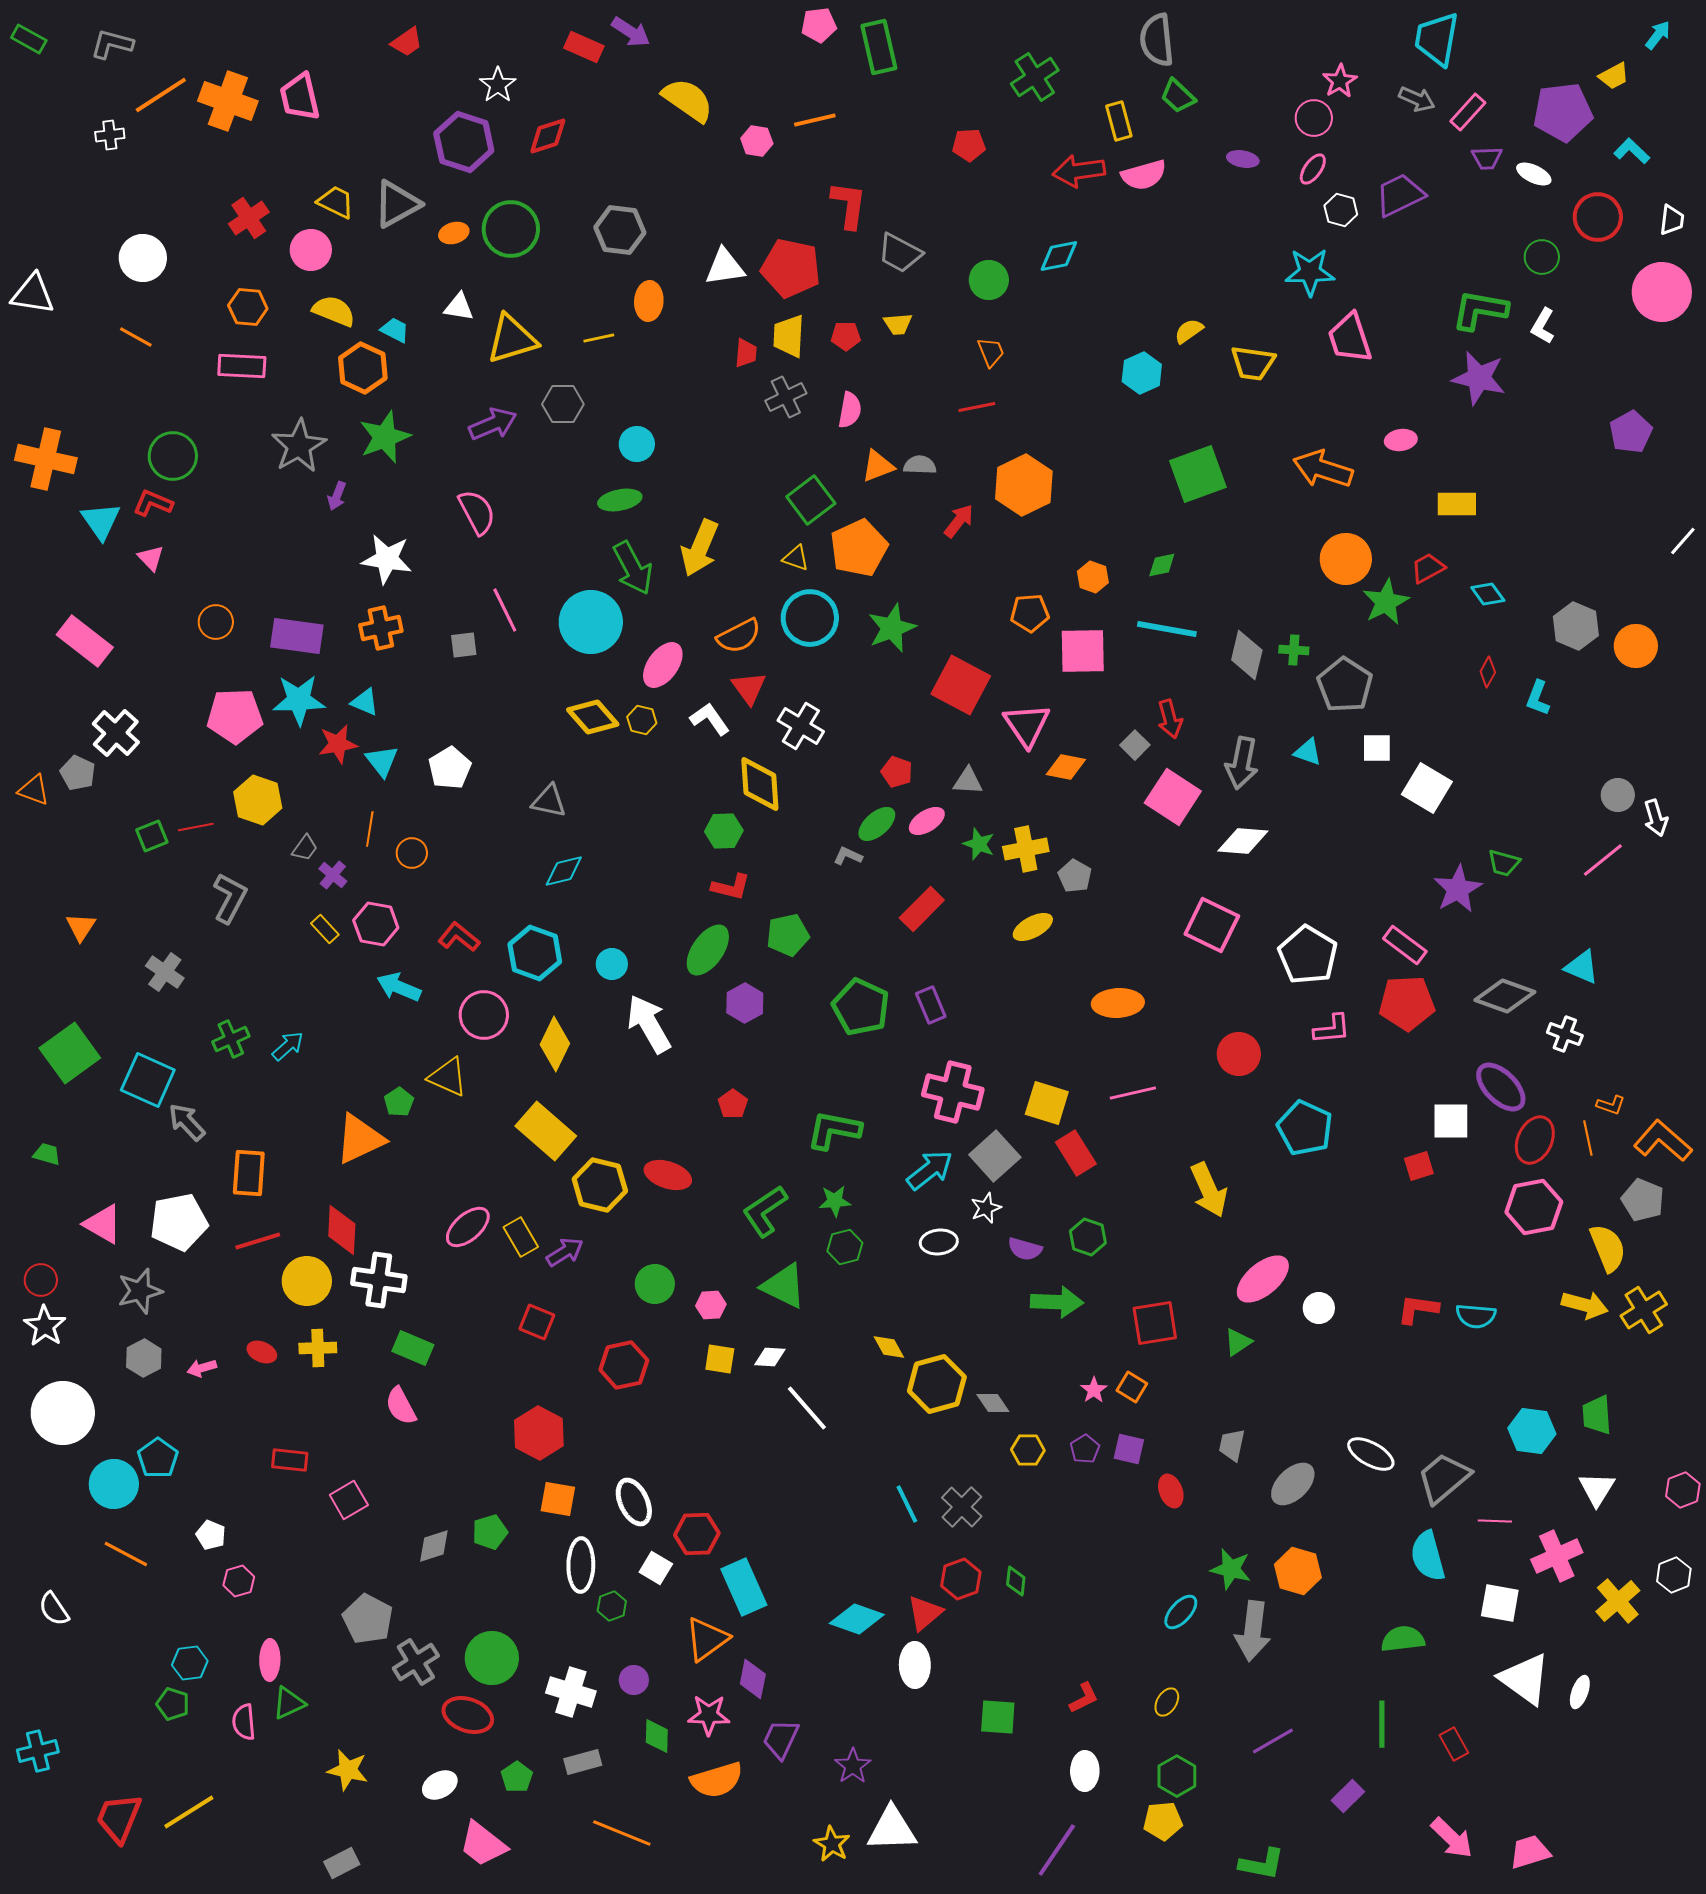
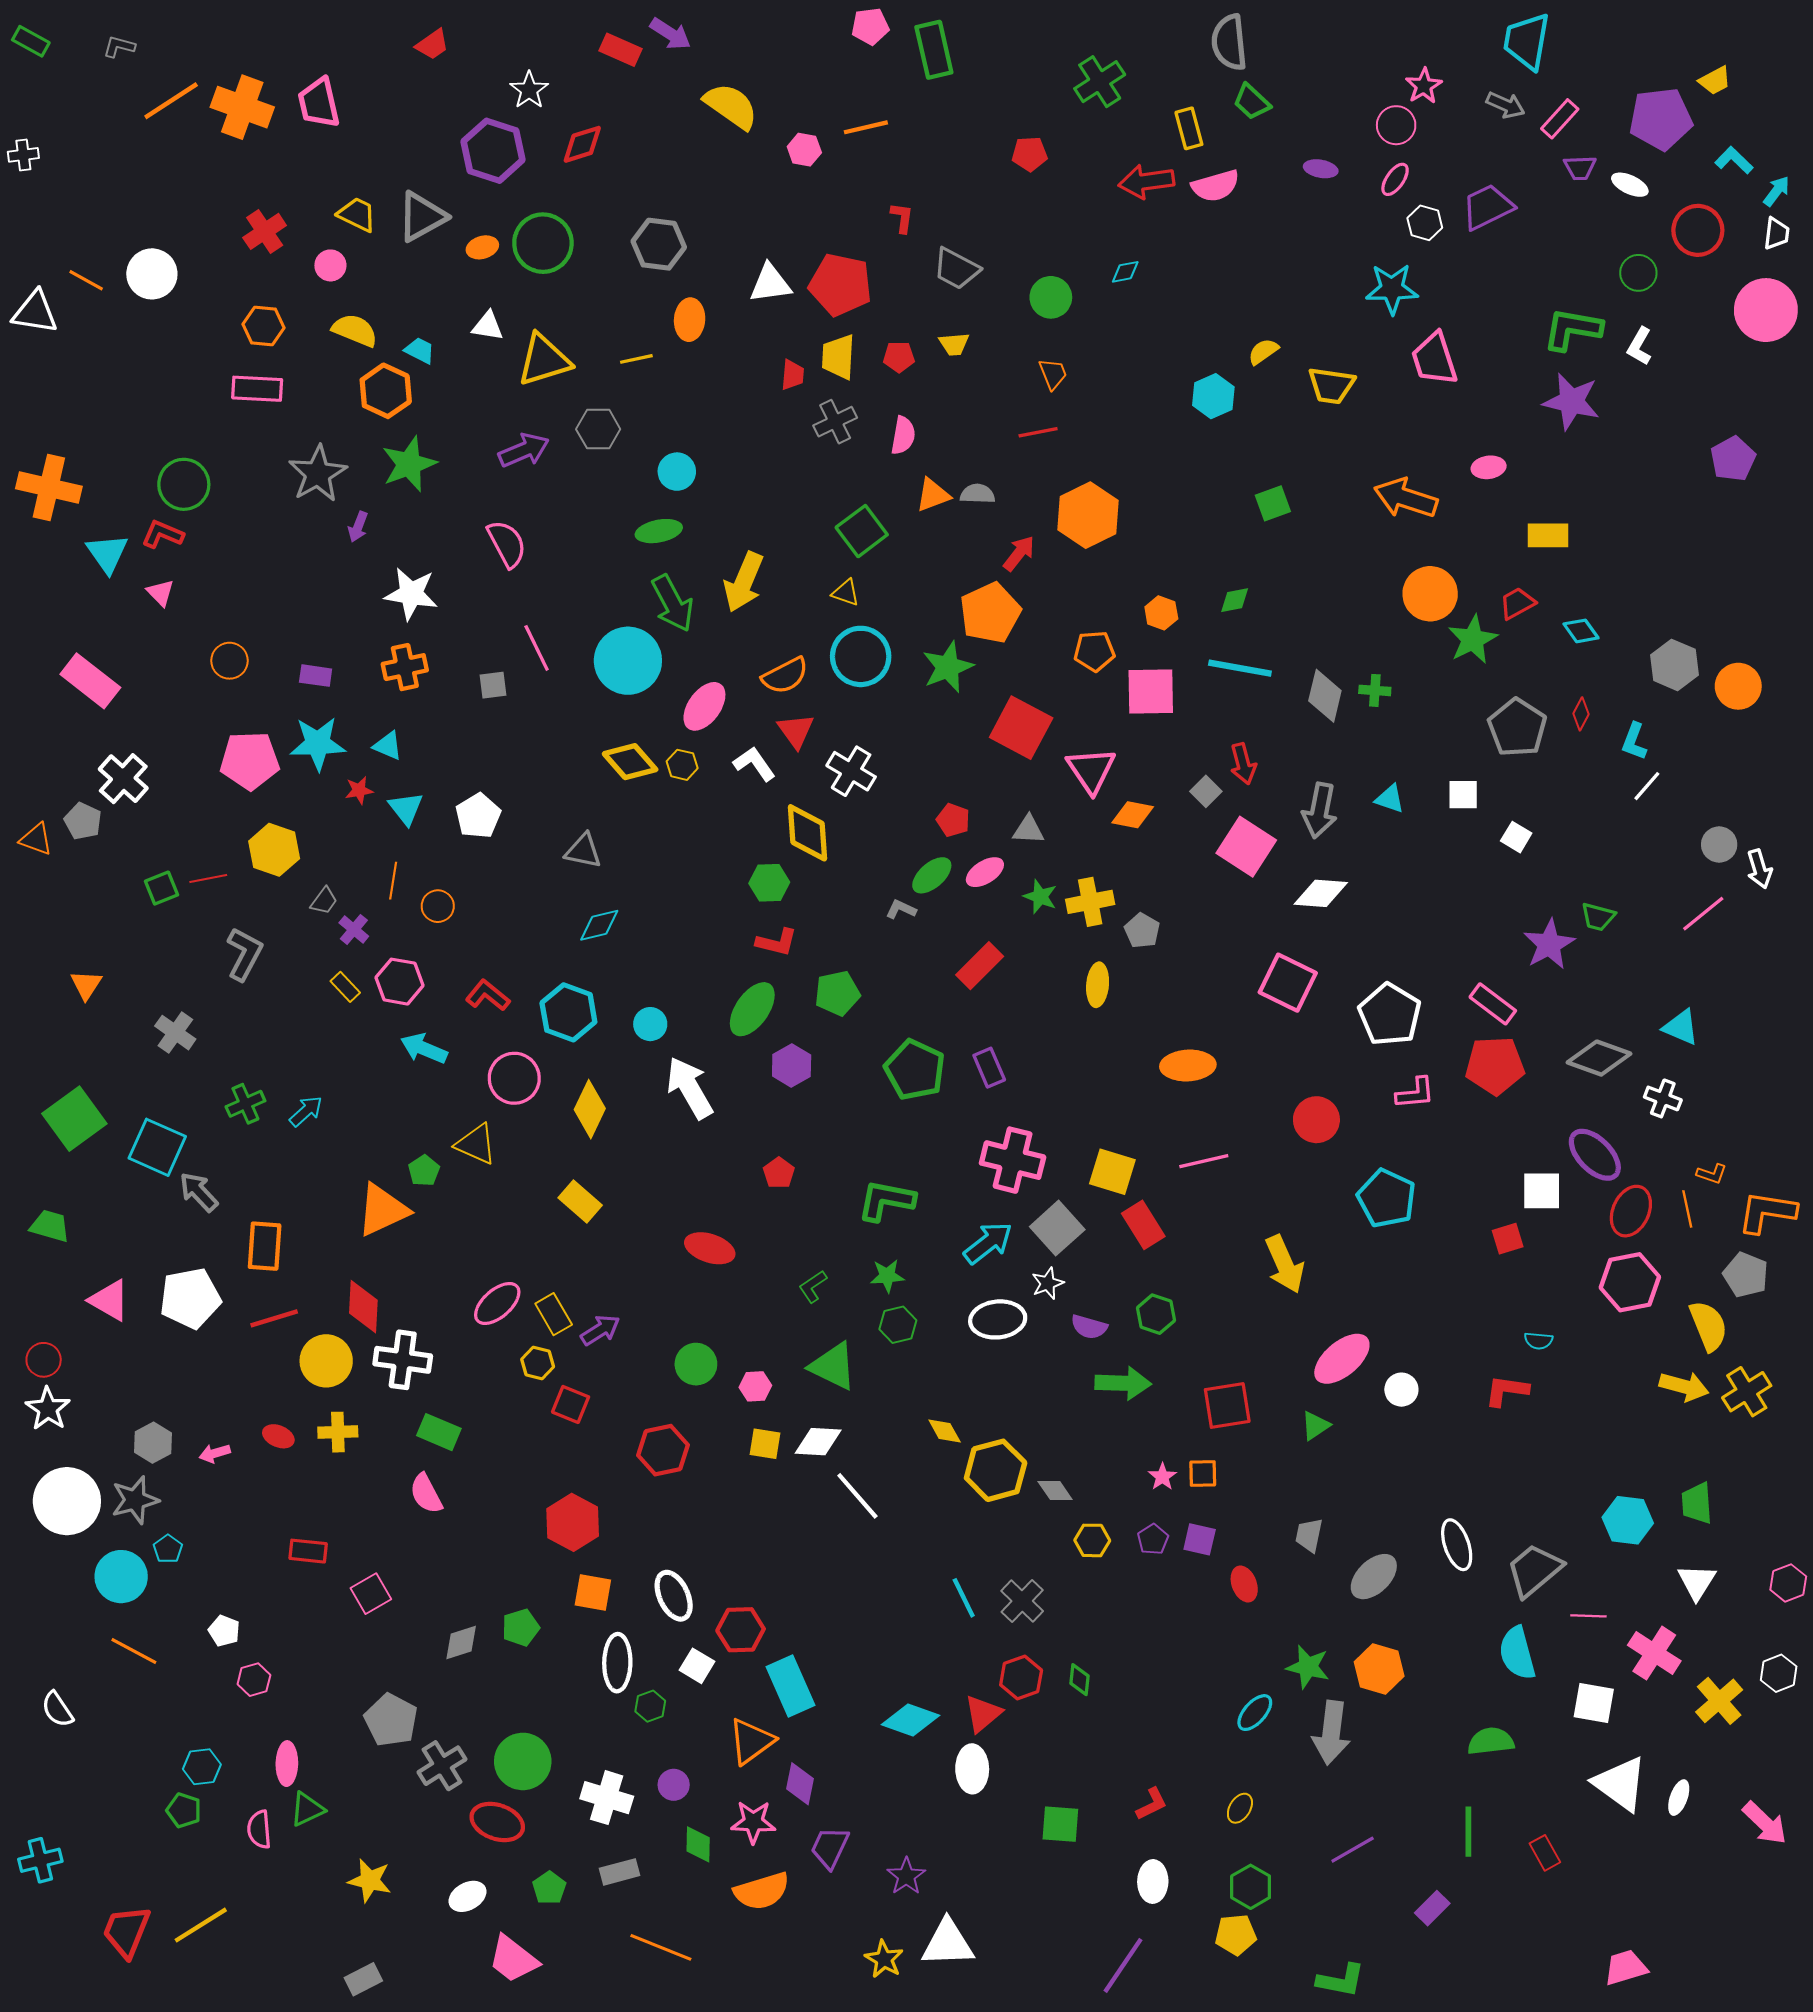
cyan arrow: (1658, 35) -> (1776, 191), moved
gray L-shape: (112, 44) -> (119, 47), size x0.7
white cross: (110, 135) -> (23, 155), moved
red L-shape: (849, 205) -> (902, 218), size x0.6
pink circle: (311, 250) -> (330, 265), size x0.7
cyan diamond: (1059, 256) -> (1125, 272), size x0.7
orange line: (136, 337) -> (86, 280), moved
green square: (1198, 474) -> (1273, 503), size x0.6
white line: (1683, 541) -> (1647, 786), moved
orange pentagon: (859, 548) -> (990, 613), moved
purple rectangle: (297, 636) -> (316, 676), size x0.6
gray pentagon: (1345, 685) -> (1517, 728), moved
red star: (338, 744) -> (359, 790), size x0.7
white square: (1427, 788) -> (1516, 837), size x0.6
yellow ellipse: (1033, 927) -> (1098, 985), turned -57
yellow rectangle: (546, 1131) -> (580, 1202), size x0.7
orange L-shape: (1663, 1141) -> (1767, 1212), turned -32
green trapezoid: (47, 1154) -> (50, 1226), size x1.4
yellow hexagon: (600, 1185) -> (538, 1363), moved, size x0.6
green L-shape: (765, 1211) -> (813, 1286), size x0.6
white ellipse: (939, 1242) -> (998, 1319), size x1.4
gray star: (140, 1291) -> (135, 1500), moved
cyan semicircle: (1476, 1316) -> (1538, 1341), moved, size x0.7
white diamond: (770, 1357) -> (818, 1442), size x1.4
orange square: (1132, 1387) -> (1203, 1474), turned -32
white ellipse: (1371, 1454) -> (1457, 1545), turned 42
cyan pentagon: (158, 1458) -> (168, 1549), size x0.7
pink cross: (1557, 1556) -> (1654, 1653), turned -33
pink arrow: (1452, 1838) -> (1765, 1823), moved

